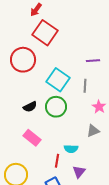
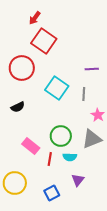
black semicircle: (30, 107) -> (18, 107), moved
green circle: (56, 107) -> (61, 136), moved
gray triangle: (93, 131) -> (92, 139), size x1.5
red line: (57, 161) -> (50, 159), moved

